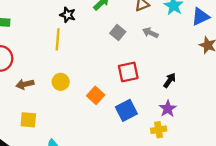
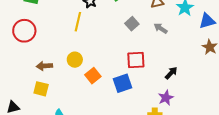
brown arrow: (25, 84) -> (44, 66), moved
orange square: (96, 95) -> (93, 76), moved
blue square: (126, 110) -> (123, 83), moved

